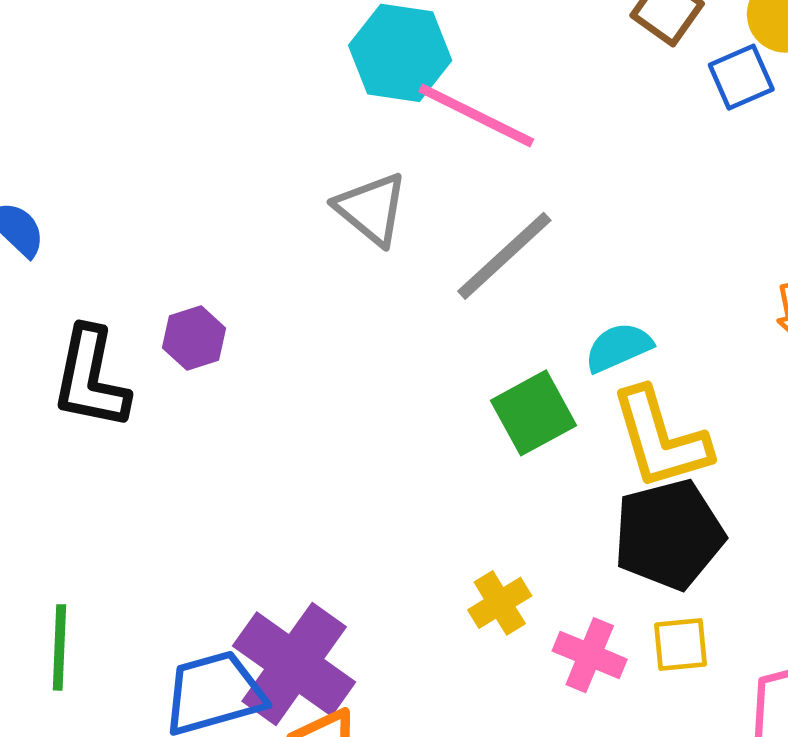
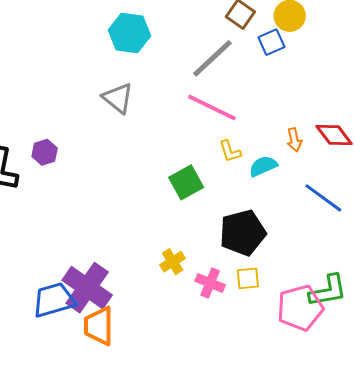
pink line: (476, 115) -> (212, 107), moved
gray line: (504, 256) -> (212, 58), moved
cyan semicircle: (619, 347) -> (263, 166), moved
yellow L-shape: (660, 439) -> (230, 151), moved, size x0.5

